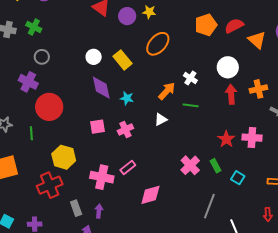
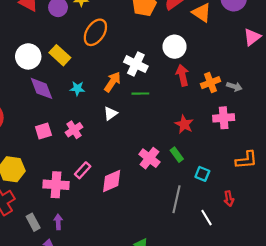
white circle: (94, 57) -> (28, 56), size x1.5
white cross: (190, 78) -> (136, 64), size x1.5
orange cross: (258, 89) -> (210, 83), moved
cyan star: (127, 98) -> (77, 88), moved
pink cross: (252, 138) -> (224, 118), moved
cyan square: (238, 178) -> (202, 174), moved
pink diamond: (150, 195) -> (112, 181), moved
red arrow: (268, 214) -> (229, 199), moved

